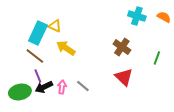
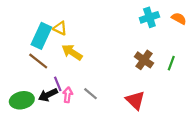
cyan cross: (137, 16) -> (149, 17), turned -36
brown cross: (122, 47) -> (144, 60), moved
purple line: (38, 76) -> (58, 84), moved
red triangle: (124, 77) -> (135, 100), moved

